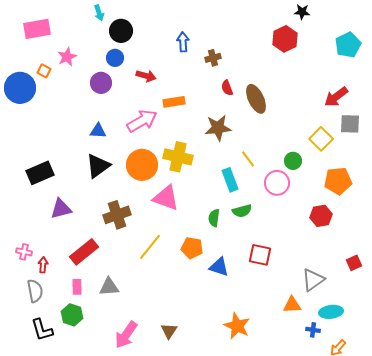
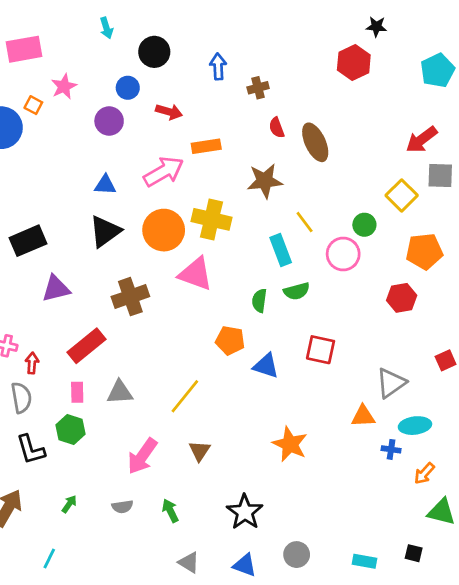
black circle: (121, 31) -> (154, 52), moved
yellow line: (150, 247) -> (185, 396), moved

